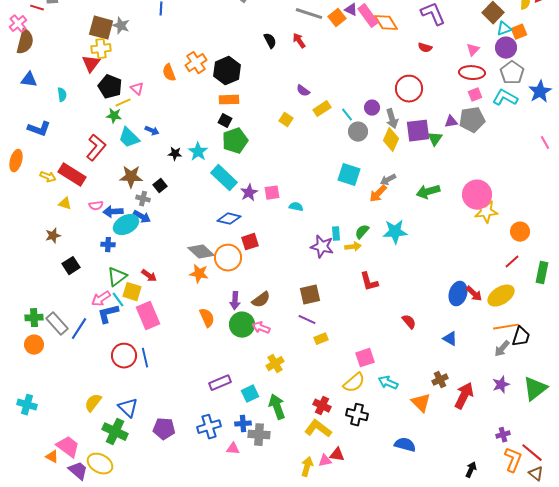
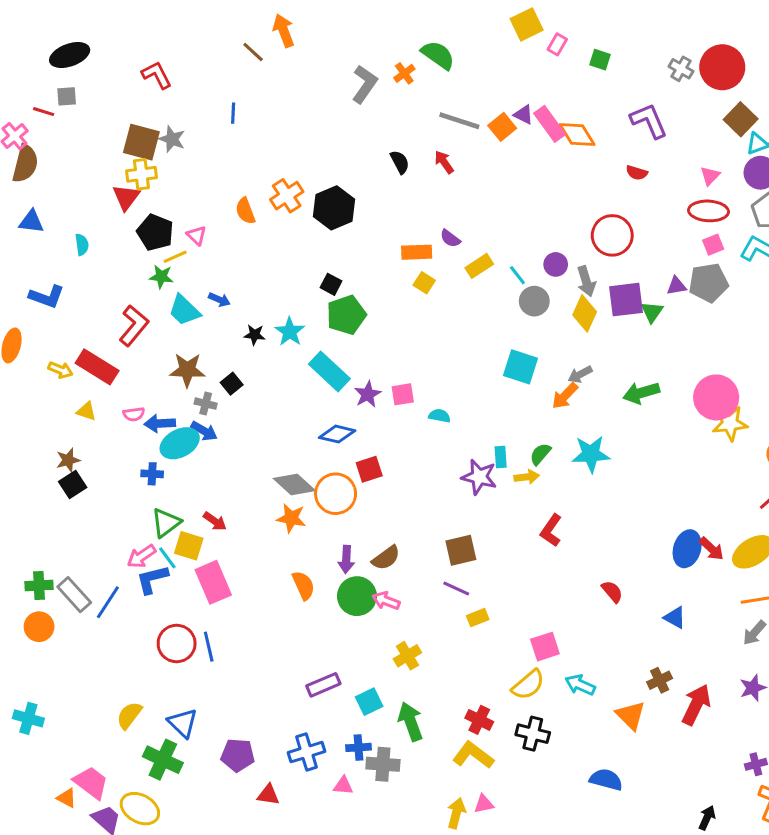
orange rectangle: (229, 100) -> (417, 252), moved
black square: (71, 266) -> (73, 485), moved
red L-shape: (369, 282) -> (551, 530), turned 50
red triangle: (337, 455) -> (268, 795), moved

